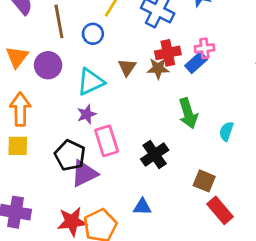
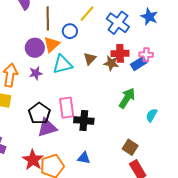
orange triangle: (17, 57) -> (52, 44), moved
green arrow: (188, 113) -> (127, 98), turned -140
purple star: (87, 114) -> (36, 73), moved
black cross: (155, 155) -> (84, 120), moved, turned 30
red star: (72, 222) -> (33, 160), turned 30

